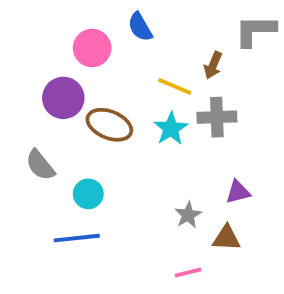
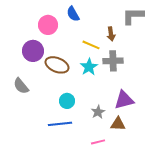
brown arrow: (213, 65) -> (111, 34), turned -32
purple triangle: (238, 192) -> (124, 100), size x1.5
cyan circle: (88, 194) -> (67, 101), moved
blue line: (77, 238) -> (60, 124), moved

